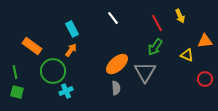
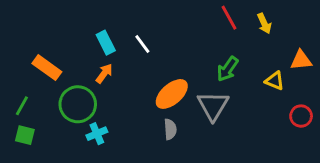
white line: (113, 18) -> (142, 44), moved
red line: (157, 23) -> (229, 18), moved
green line: (15, 72) -> (22, 106), turned 40

